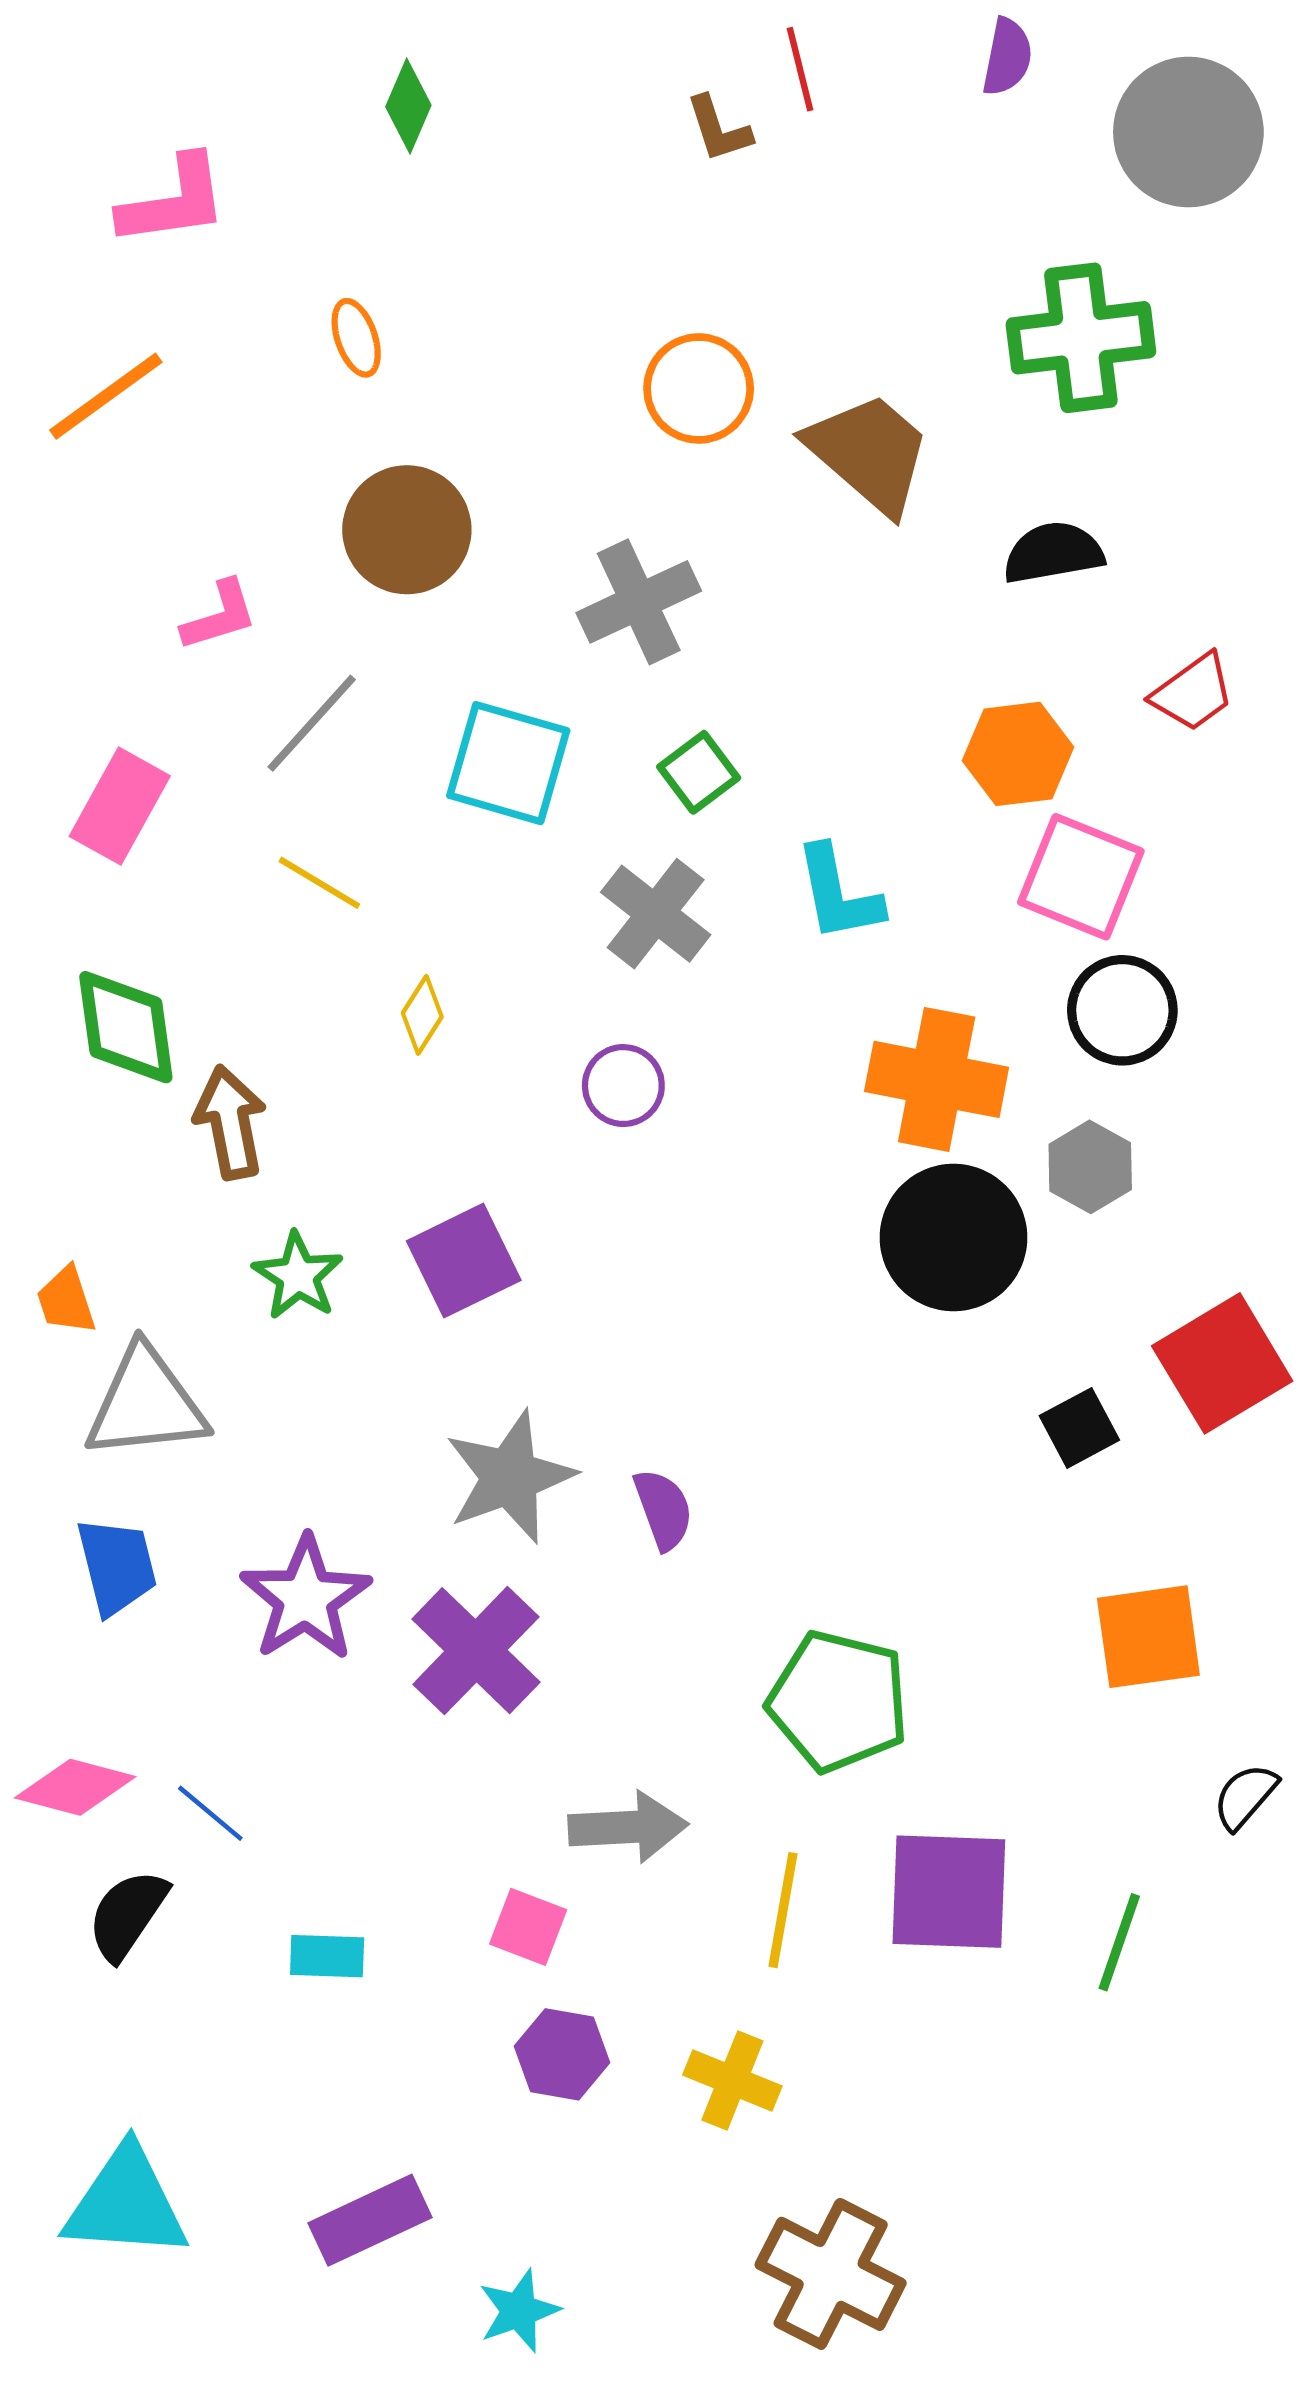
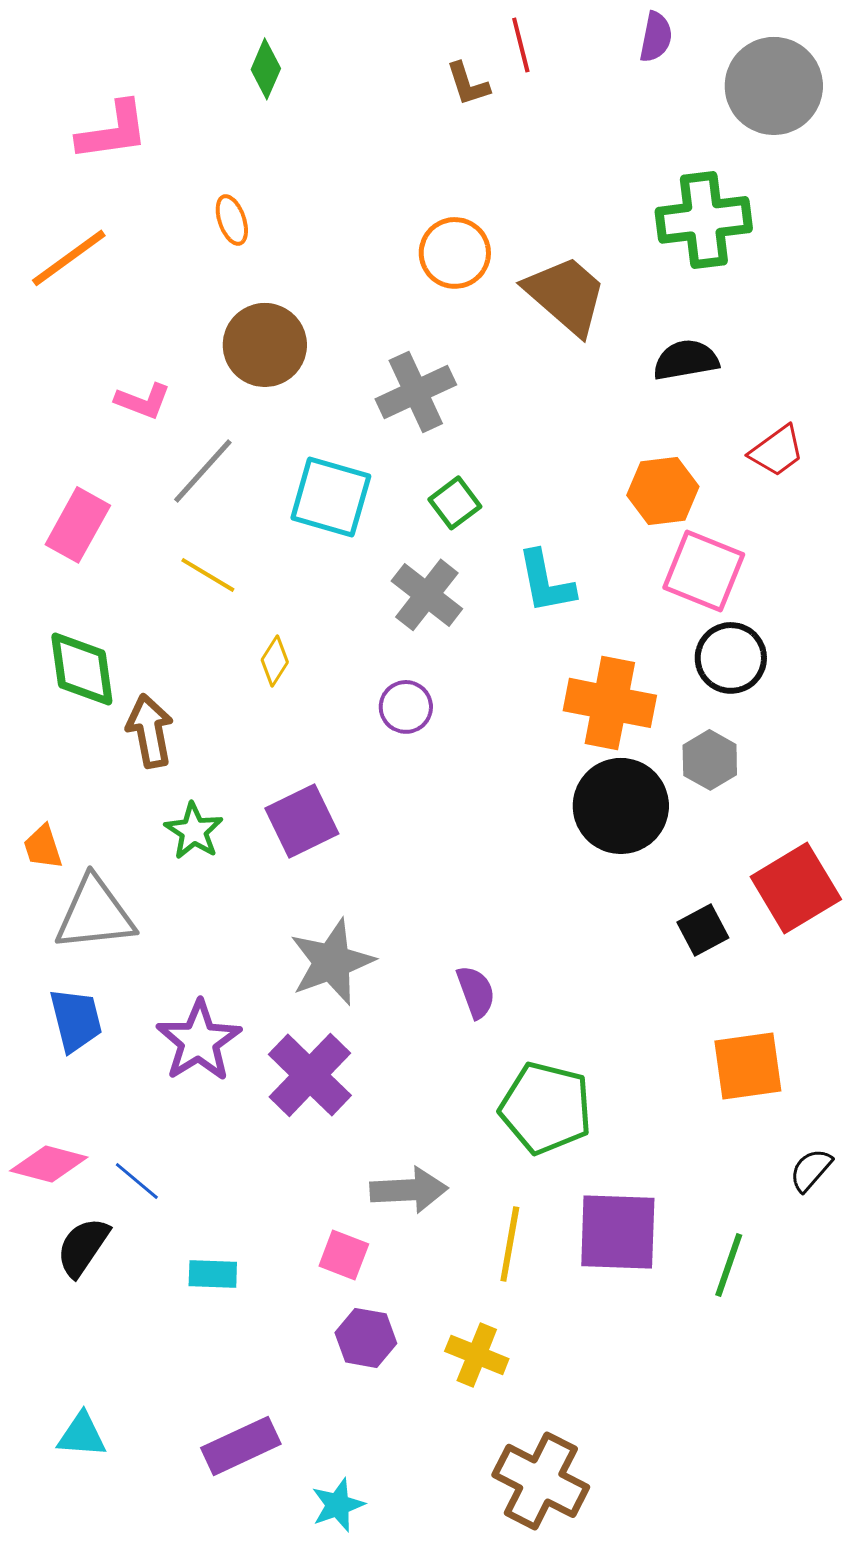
pink L-shape: (220, 616) -> (143, 401), turned 38
purple semicircle: (663, 1509) -> (476, 992), moved
cyan triangle: (126, 2203) -> (82, 1435), size x0.6

